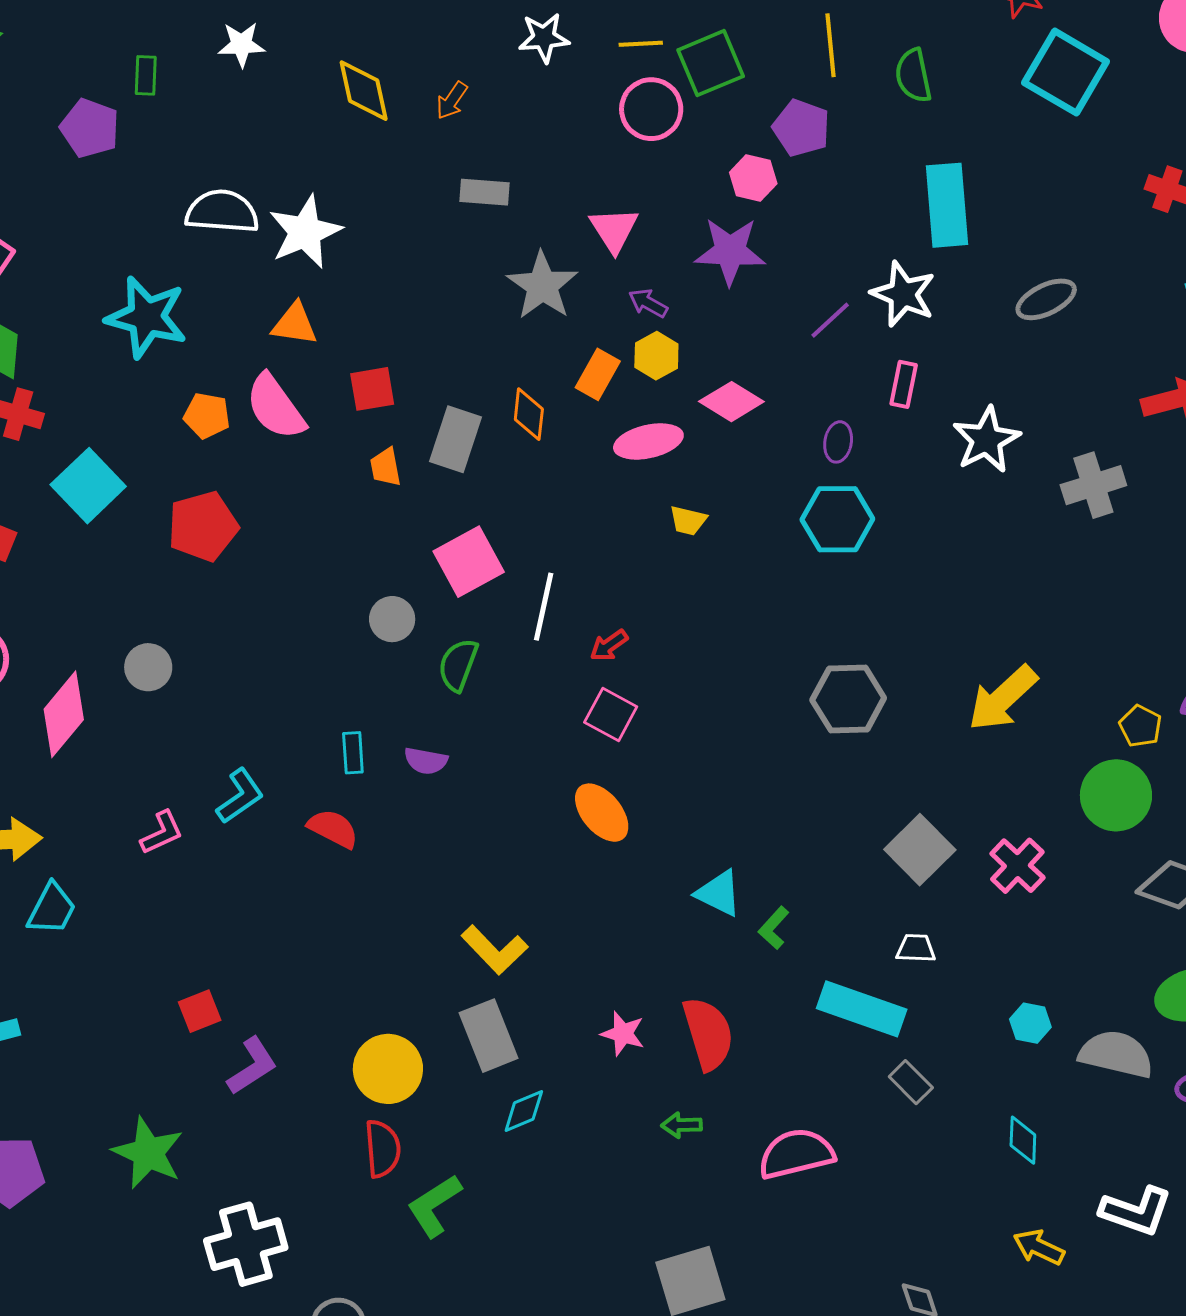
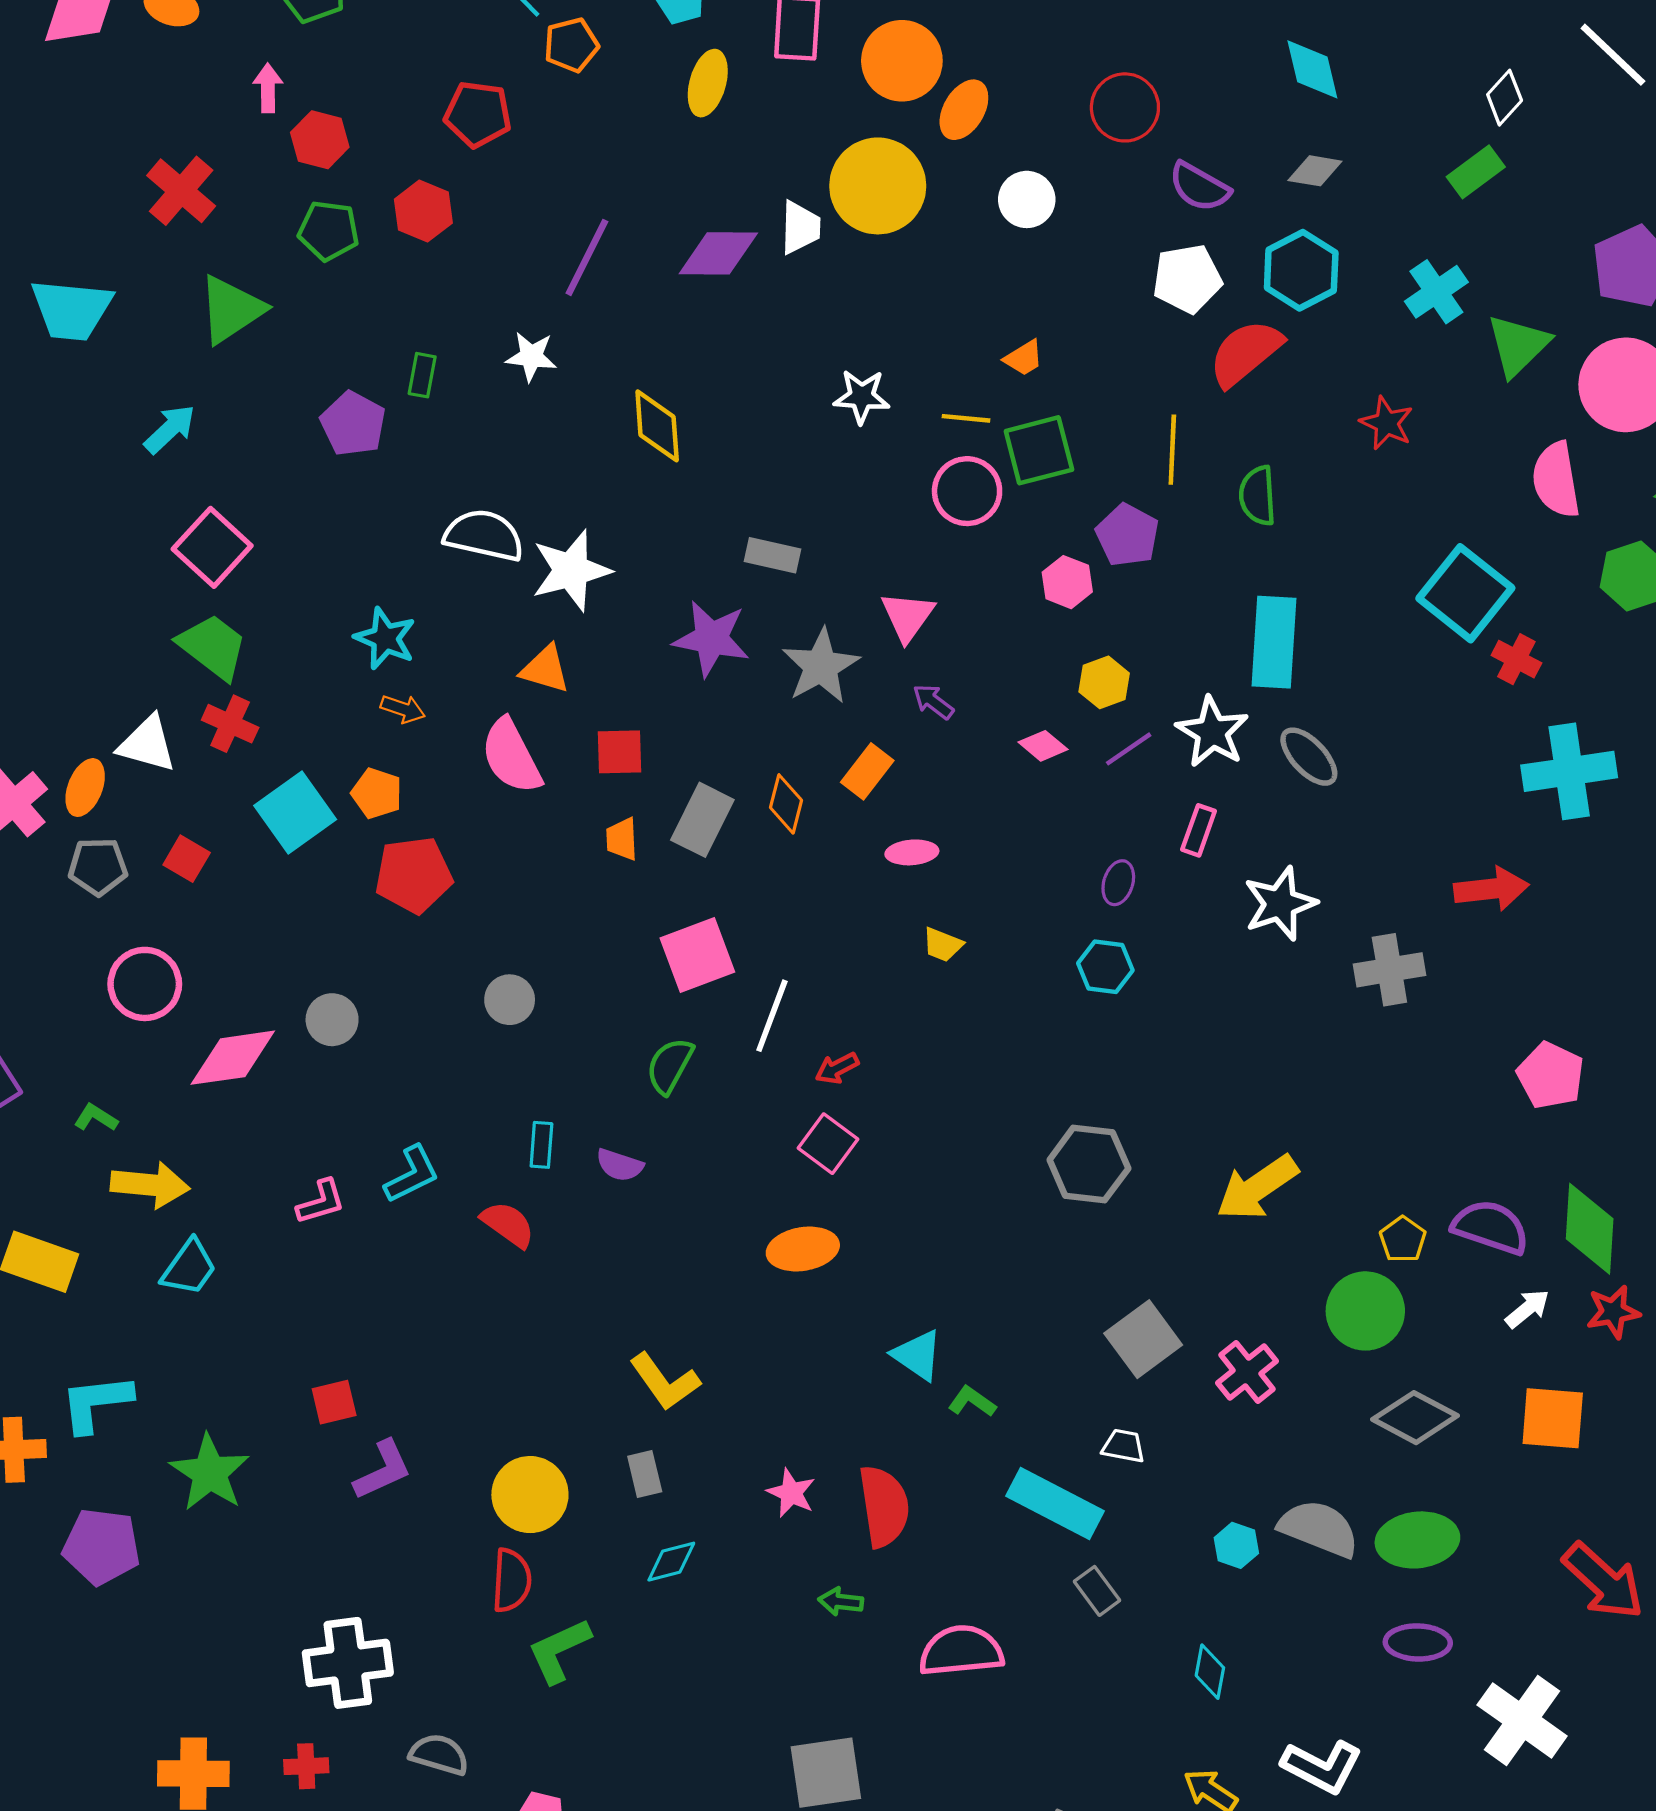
cyan square: (1066, 72) -> (1465, 593), moved
orange arrow: (452, 100) -> (403, 709), moved, turned -114
purple star: (730, 251) -> (711, 639), moved
gray ellipse: (1046, 299) -> (1309, 757), moved, turned 64
cyan star: (147, 317) -> (385, 638), size x0.7
yellow hexagon: (656, 356) -> (1104, 682), moved
pink diamond: (731, 402) -> (1043, 746), moved, size x0.7
orange pentagon: (207, 416) -> (377, 793), moved
pink ellipse: (648, 441) -> (912, 852), size x0.7
cyan hexagon: (837, 519) -> (1105, 967), size x0.7
gray circle: (392, 619) -> (510, 1000), moved
pink diamond: (64, 714) -> (233, 1058), turned 34
orange ellipse: (602, 813) -> (803, 1249), turned -68
green L-shape: (774, 928) -> (972, 1401), turned 75
gray rectangle: (489, 1036) -> (645, 1474), size x0.6
gray semicircle: (1116, 1054) -> (1319, 1528), moved
green star: (148, 1153) -> (210, 1473), moved

